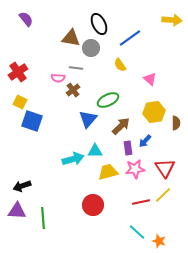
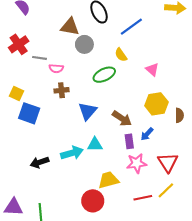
gray circle: (91, 48) -> (84, 44), moved
gray line: (76, 68) -> (40, 58), moved
red cross: (18, 72) -> (19, 44), moved
brown cross: (73, 90) -> (61, 90), moved, turned 32
green ellipse: (108, 100) -> (104, 75), moved
brown arrow: (121, 126) -> (122, 118), turned 78
yellow trapezoid: (108, 172) -> (108, 180), moved
black arrow: (22, 186) -> (40, 162), moved

